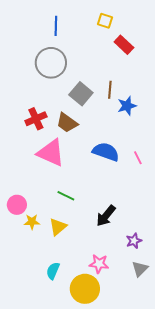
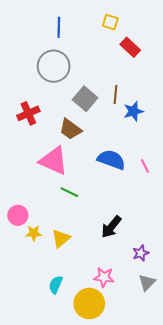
red cross: (36, 119) -> (28, 113), moved
green line: (66, 196) -> (69, 192), moved

